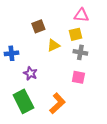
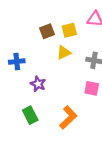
yellow square: (75, 34) -> (69, 30), moved
green rectangle: (23, 101) -> (30, 115), size x0.7

